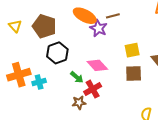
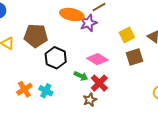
purple star: (98, 28) -> (88, 23), turned -30
orange cross: (19, 75) -> (24, 89), size x0.7
cyan cross: (39, 82) -> (46, 91), turned -32

